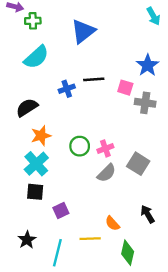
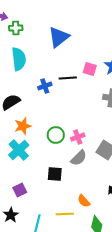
cyan semicircle: (36, 57) -> (19, 59), turned -55
pink square: (125, 88) -> (90, 69), moved
black square: (35, 192) -> (55, 174), moved
purple square: (61, 211) -> (20, 190), moved

